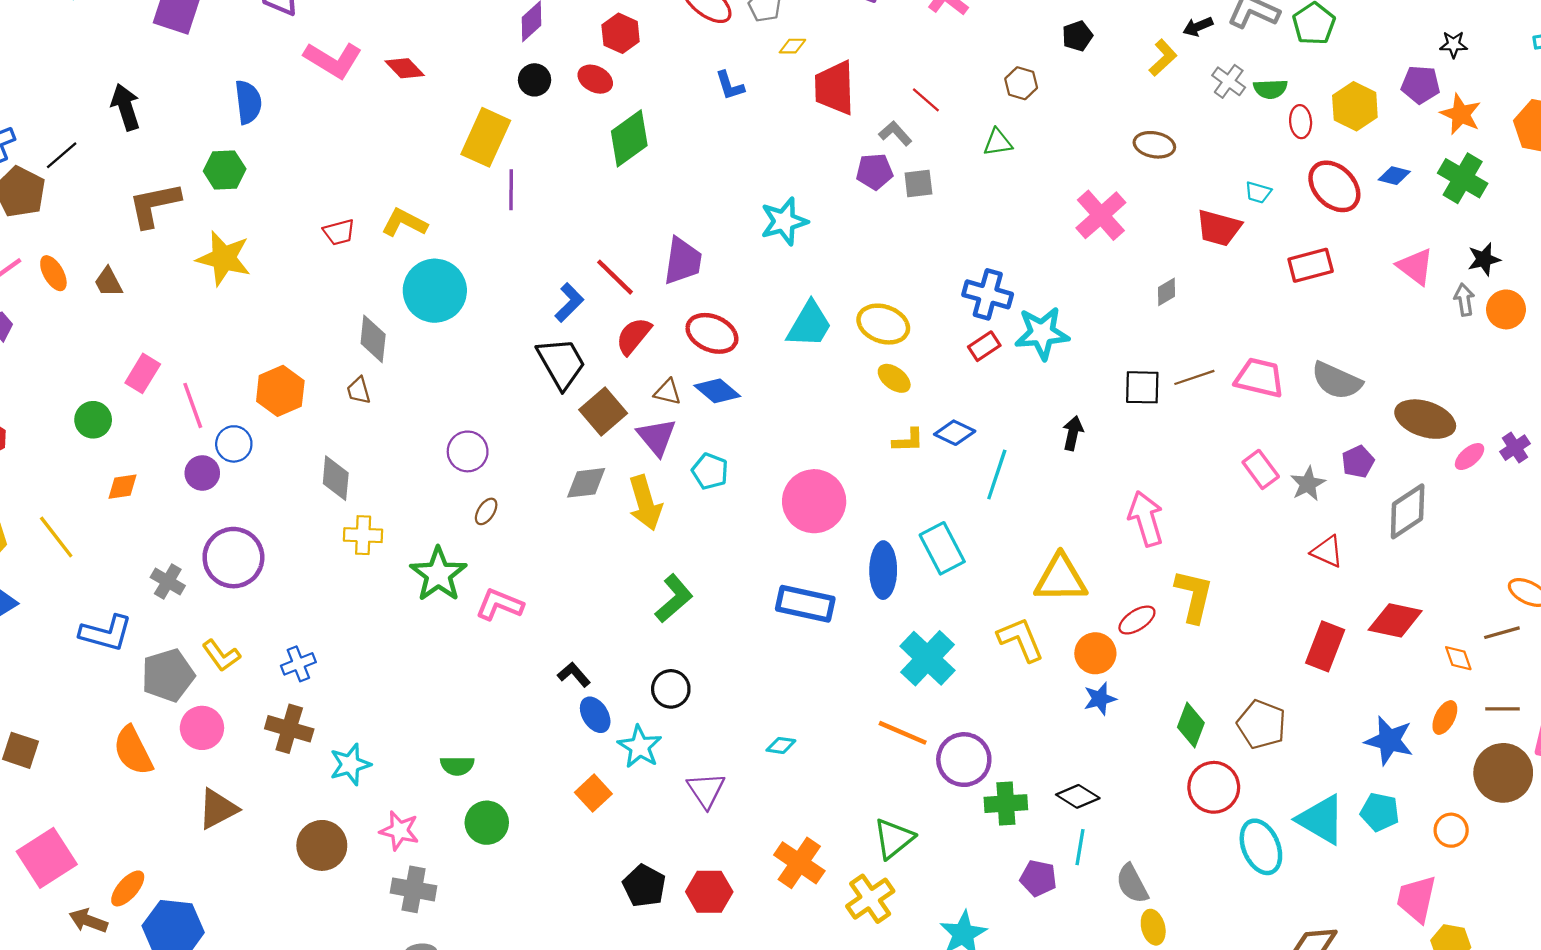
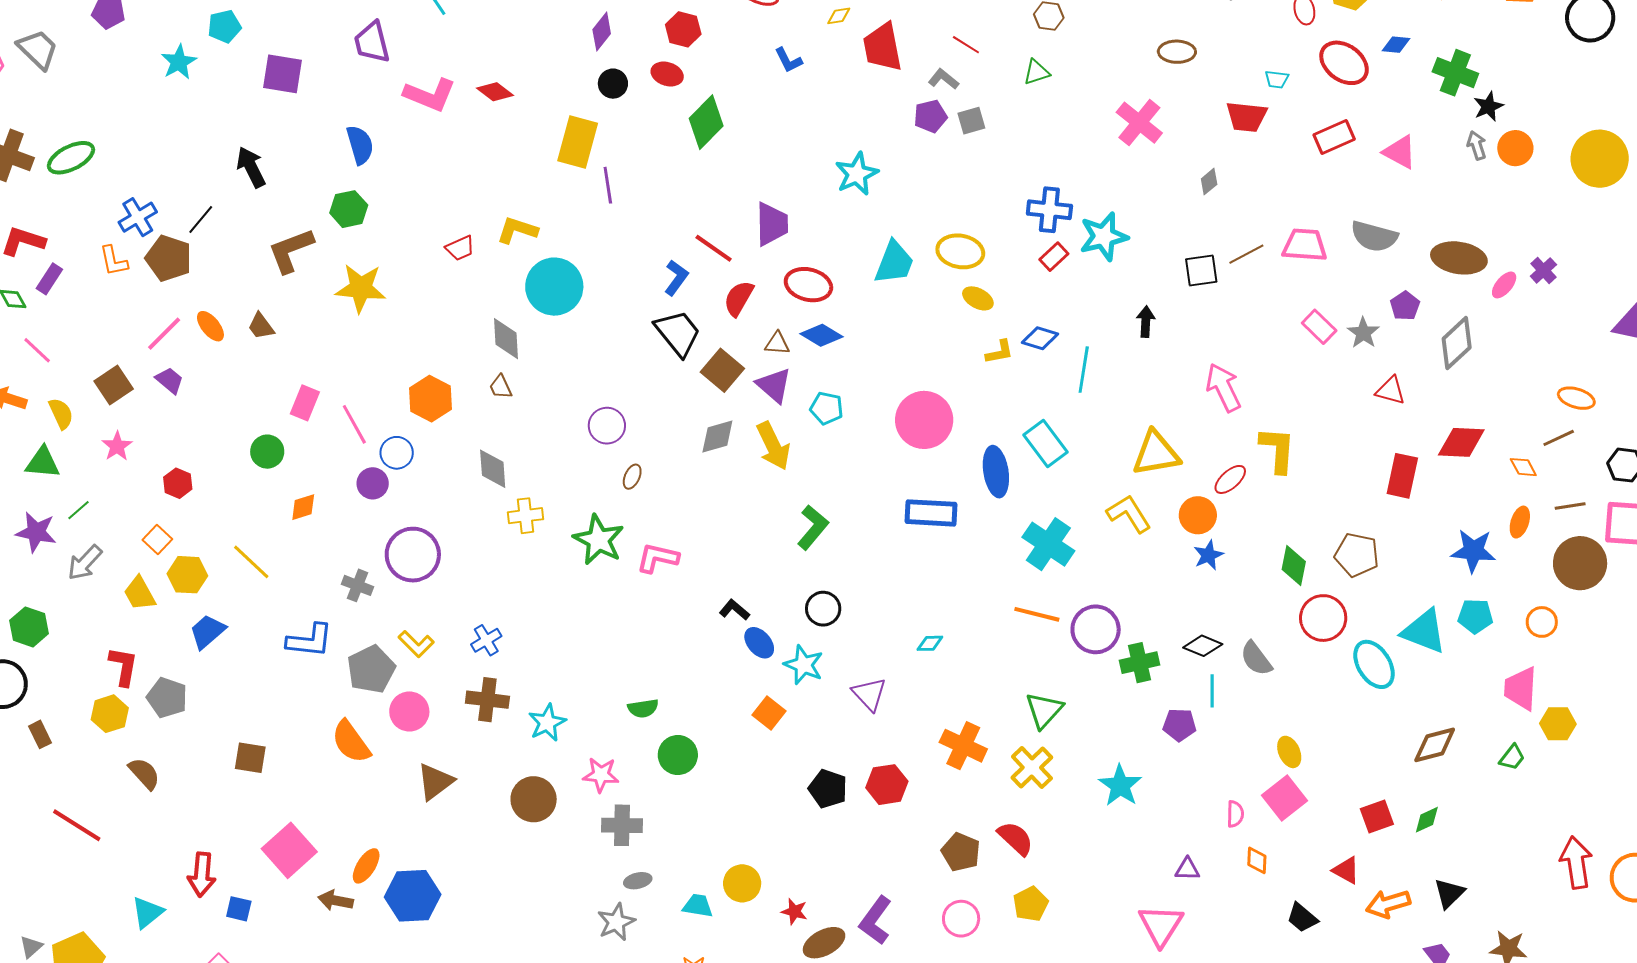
green cross: (1463, 178) -> (1455, 73), moved
pink triangle: (1415, 267) -> (1400, 152), moved
gray semicircle: (1132, 884) -> (1256, 659), moved

